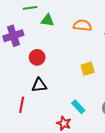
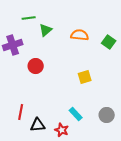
green triangle: (47, 20) -> (46, 30), turned -48
black triangle: (39, 85) -> (38, 125), moved

